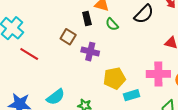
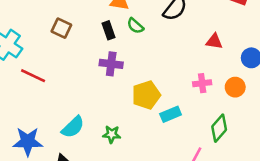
black rectangle: (87, 19) -> (109, 30), moved
brown square: (68, 37) -> (61, 28), moved
pink cross: (158, 74) -> (202, 83), size x0.6

